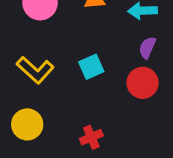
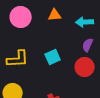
yellow L-shape: (35, 70) -> (18, 59), turned -45

